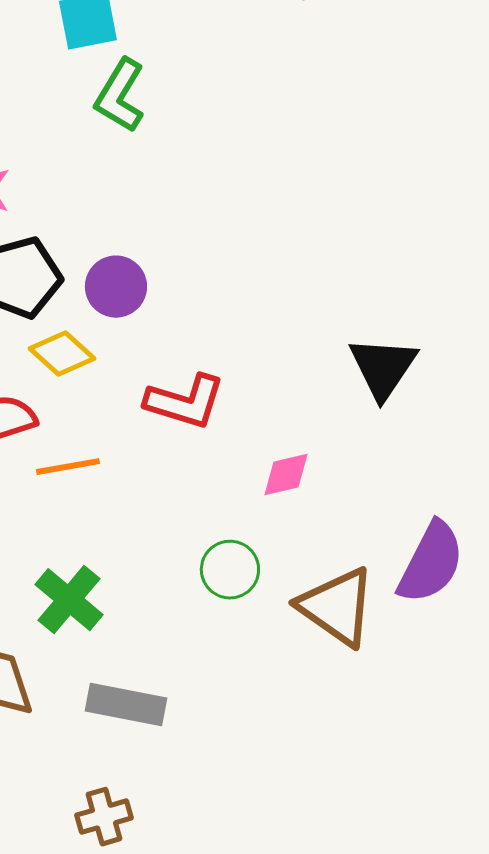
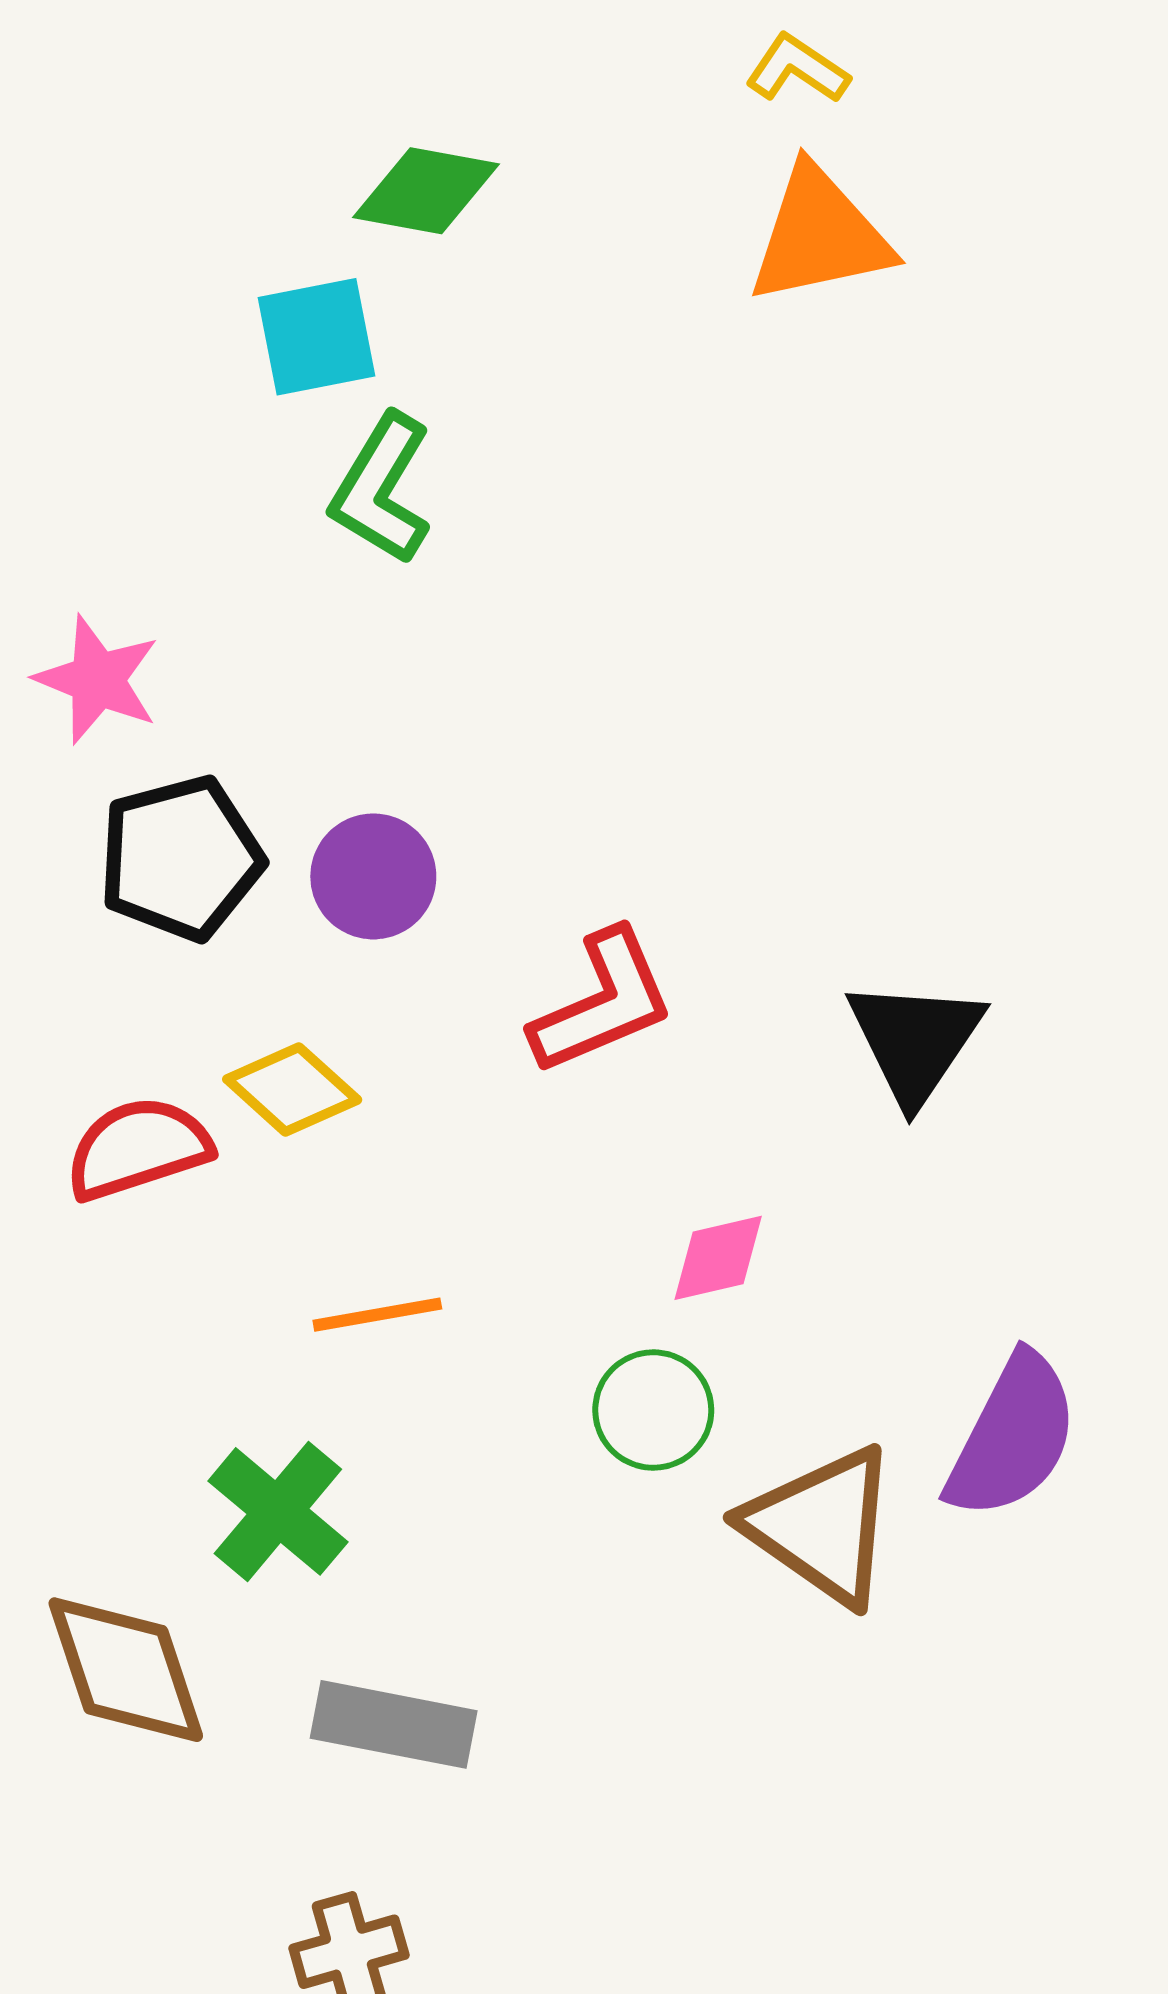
yellow diamond: (62, 354) -> (292, 1089), moved
red L-shape: (185, 402) -> (603, 1002), moved, turned -40
orange line: (68, 467) -> (377, 1315), moved
green circle: (230, 570) -> (653, 1410), moved

